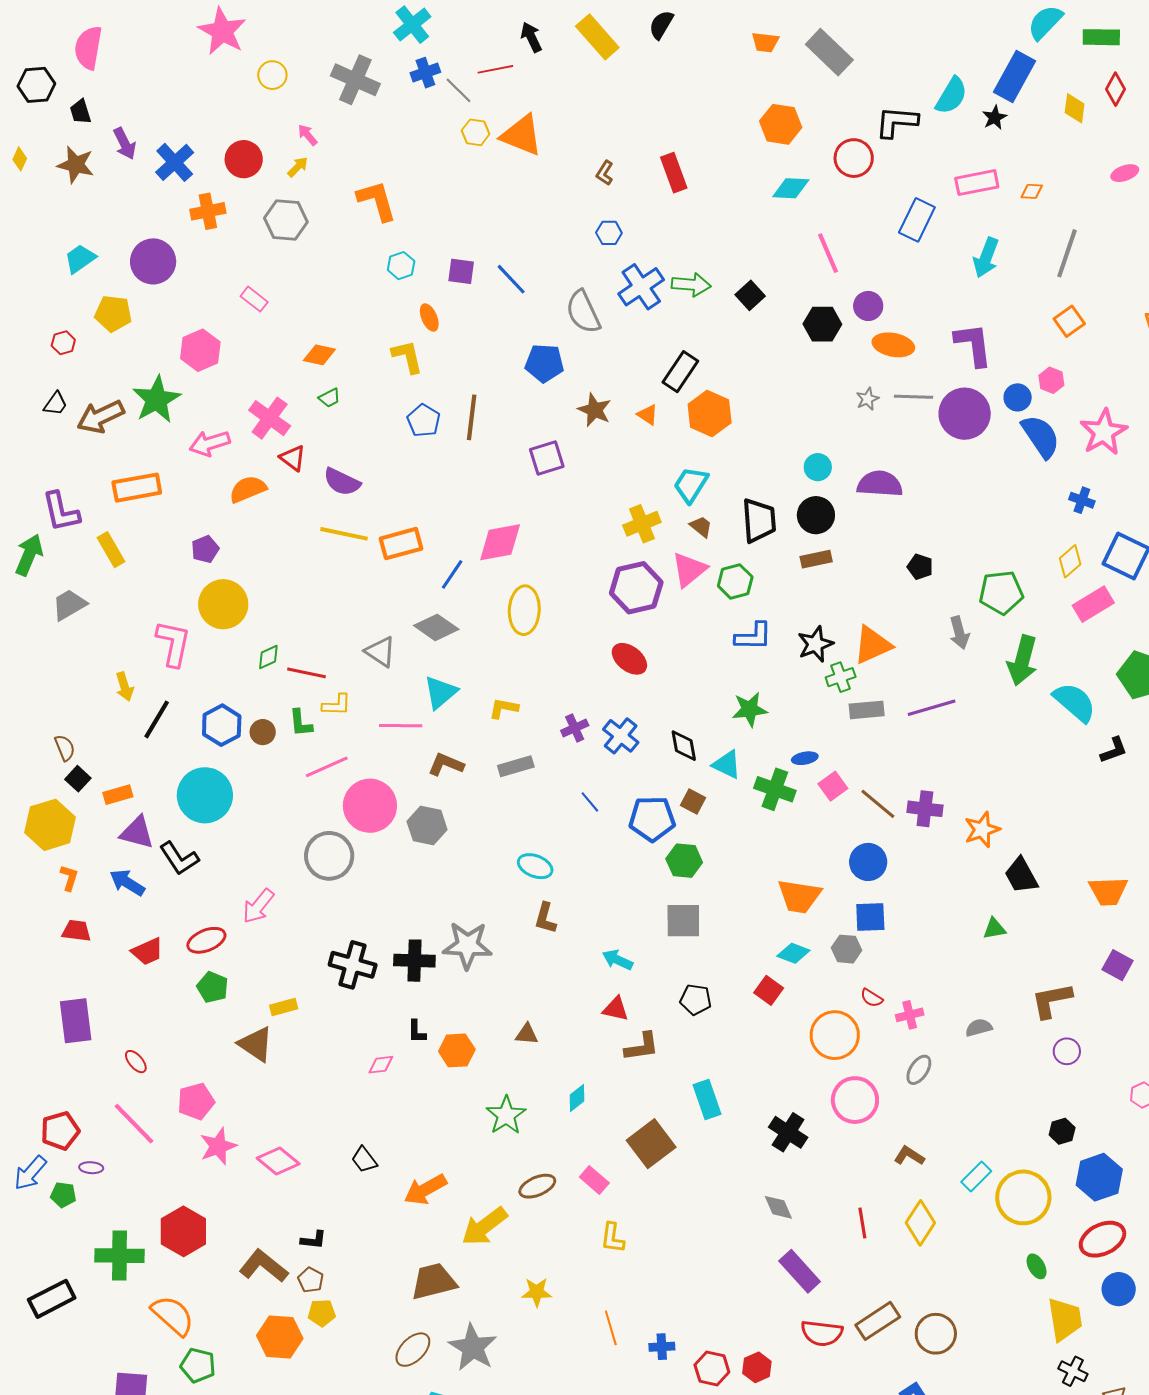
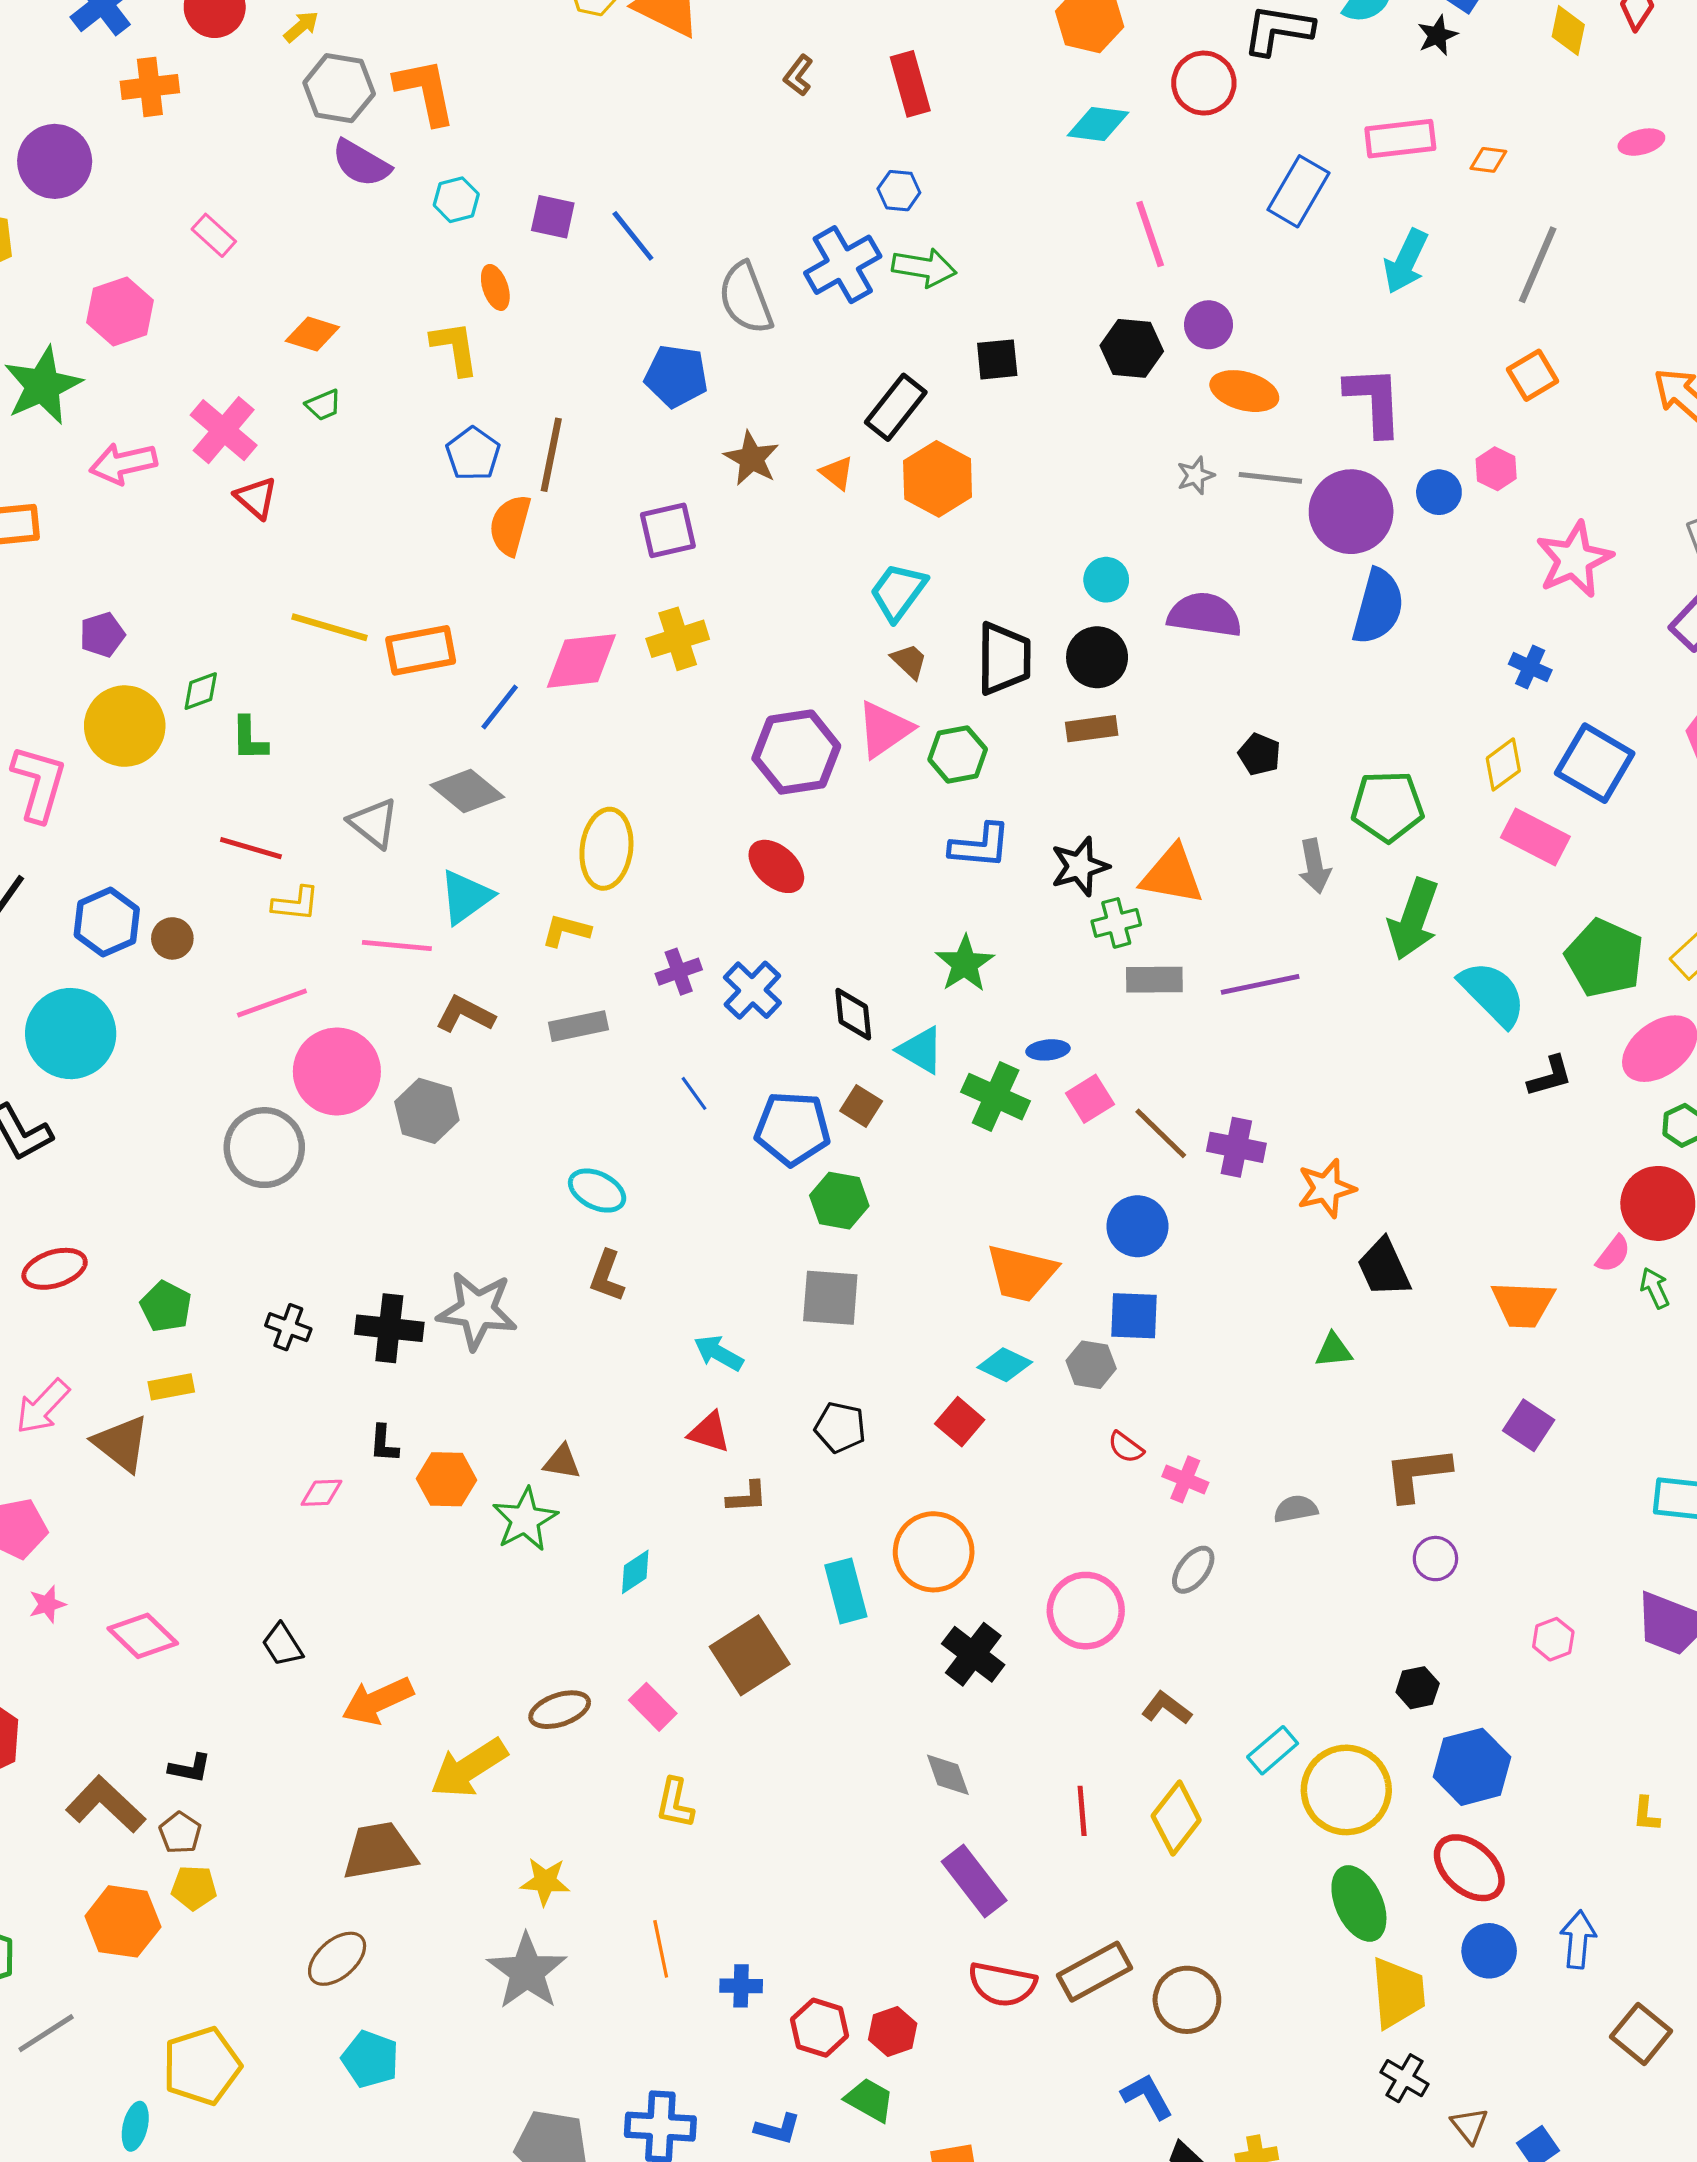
gray hexagon: (286, 220) -> (339, 88), moved
blue hexagon: (609, 233) -> (899, 191), moved
black square: (750, 295) -> (997, 359), moved, turned 32
blue semicircle: (1041, 436) -> (1378, 607), moved, turned 45
purple semicircle: (342, 482) -> (361, 163), moved
orange semicircle: (248, 489) -> (510, 525), moved, turned -57
yellow cross: (642, 524) -> (678, 639), moved
pink rectangle: (1093, 604) -> (1535, 837), turned 54
yellow ellipse: (524, 610) -> (606, 849), moved
orange triangle: (872, 645) -> (1172, 875), turned 30
green diamond: (268, 657) -> (201, 691), moved
green star: (750, 709) -> (965, 964), turned -30
green L-shape: (301, 723) -> (249, 739), moved
pink arrow: (258, 906) -> (43, 1407), moved
black cross: (353, 965) -> (288, 1327), size x0.6
green pentagon: (213, 987) -> (166, 1307), moved
pink cross: (910, 1015) -> (1185, 1479), turned 32
orange circle: (835, 1035) -> (934, 1552), moved
brown L-shape: (642, 1047) -> (747, 1497), size x0.7
green star: (506, 1115) -> (525, 1519), moved
pink star: (218, 1146) -> (47, 1604), size x0.6
red ellipse: (1102, 1239) -> (1469, 1868), turned 63
green ellipse: (1037, 1266) -> (1359, 1903), size x1.8
gray star: (473, 1347) -> (527, 1971), moved

